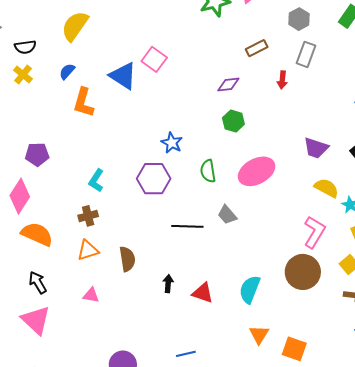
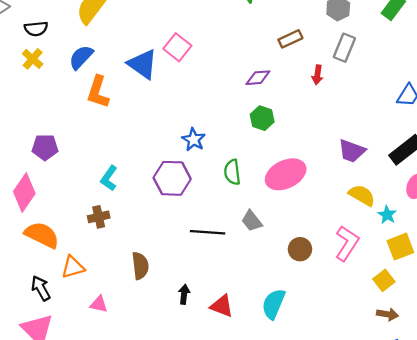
blue semicircle: (67, 71) -> (81, 57), size x1.4
orange triangle: (88, 250) -> (73, 267), moved
brown circle: (303, 272) -> (300, 249), moved, size x0.6

